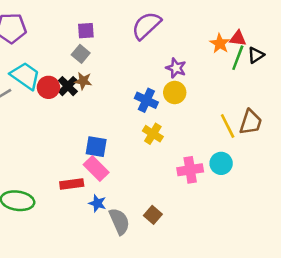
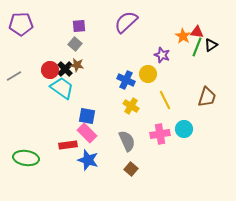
purple star: (176, 68) -> (162, 55), moved
cyan trapezoid: (25, 76) -> (62, 88), moved
yellow line: (228, 126) -> (165, 100), moved
blue star: (97, 203) -> (88, 160), size x1.5
gray semicircle: (119, 221) -> (127, 141), moved

